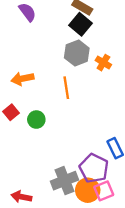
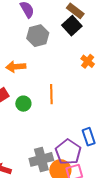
gray hexagon: (77, 53) -> (38, 36), moved
orange line: (66, 88) -> (51, 94), moved

